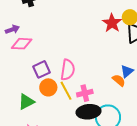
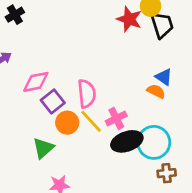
pink diamond: (22, 44) -> (36, 82), moved
blue triangle: (127, 71) -> (164, 77), turned -32

